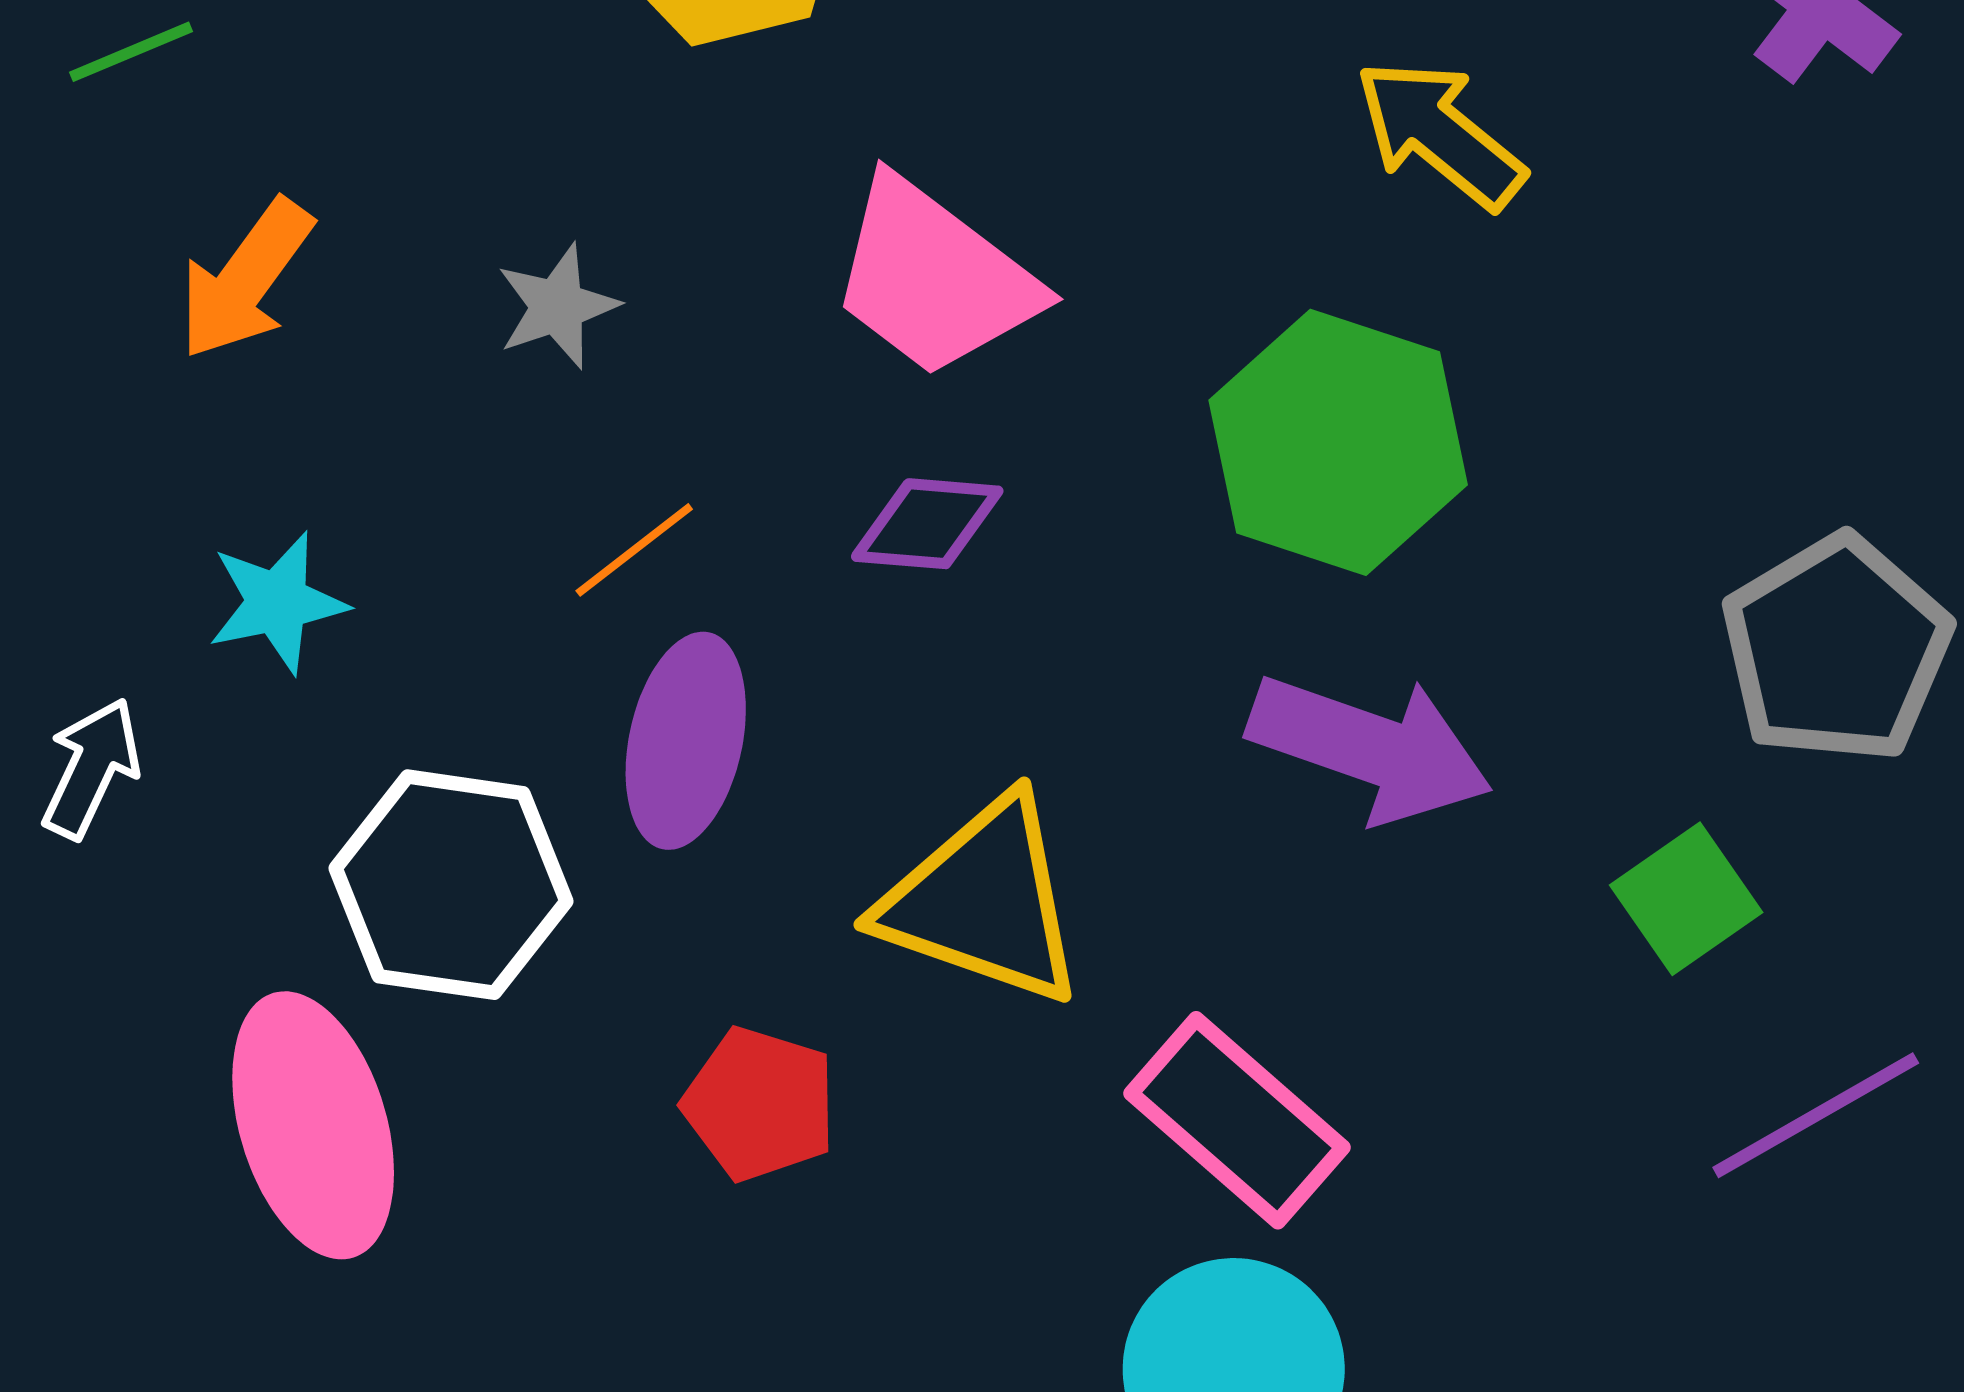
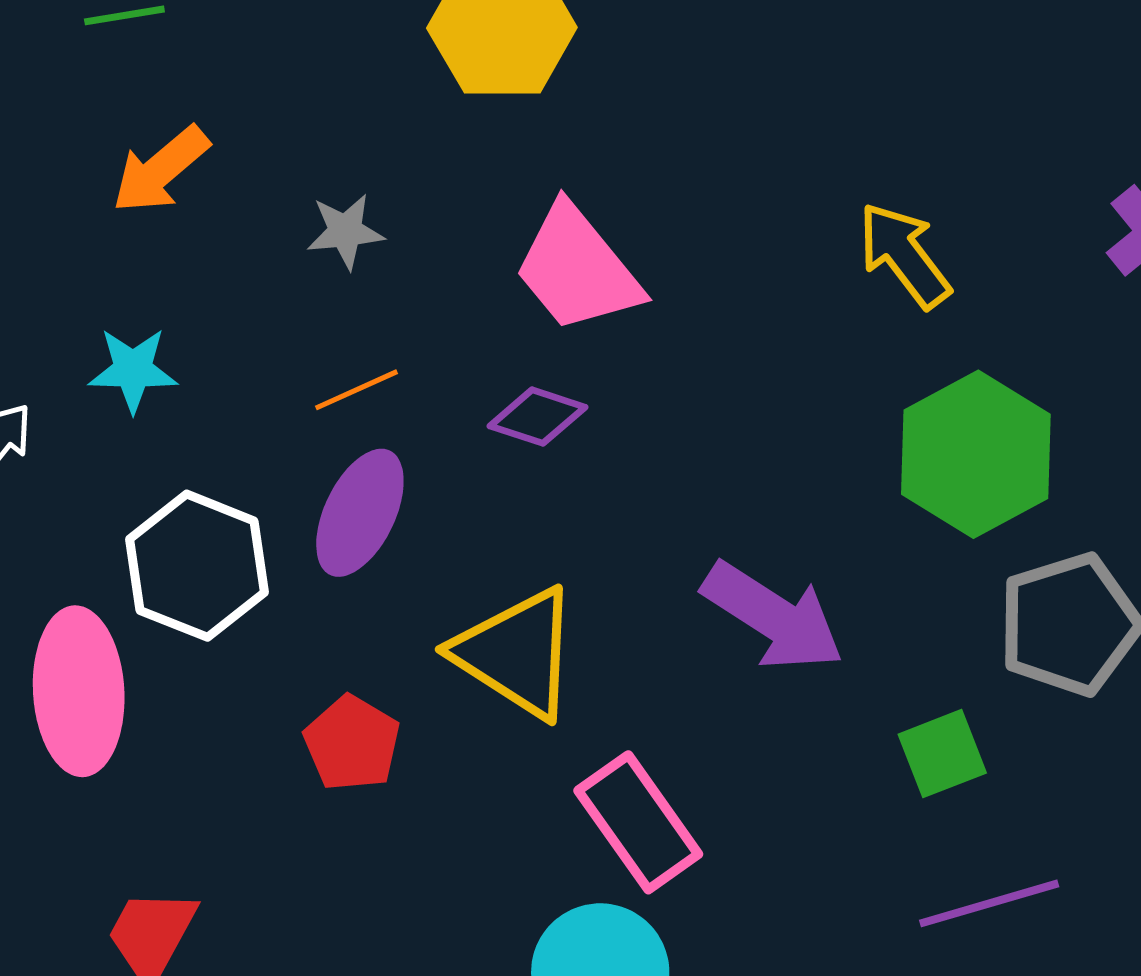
green hexagon: (1338, 442) -> (976, 454), moved

